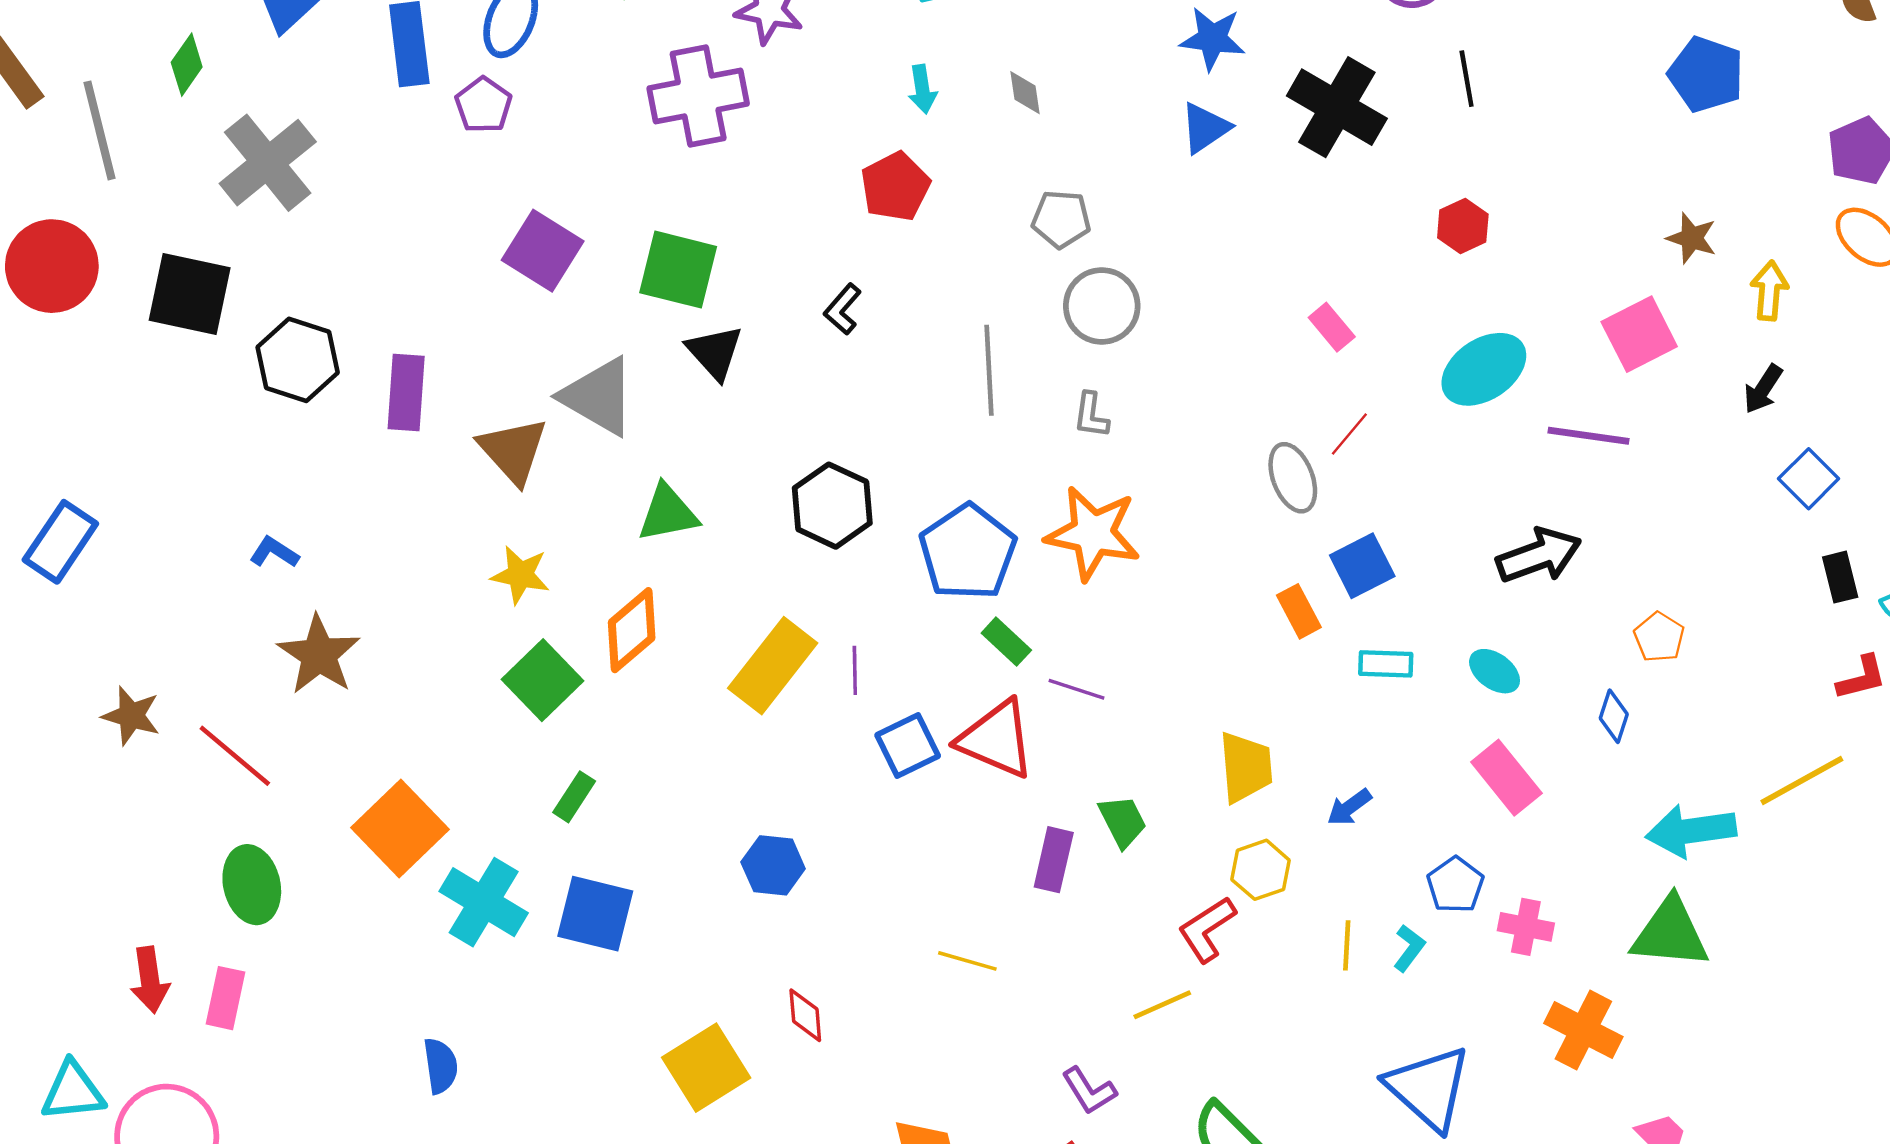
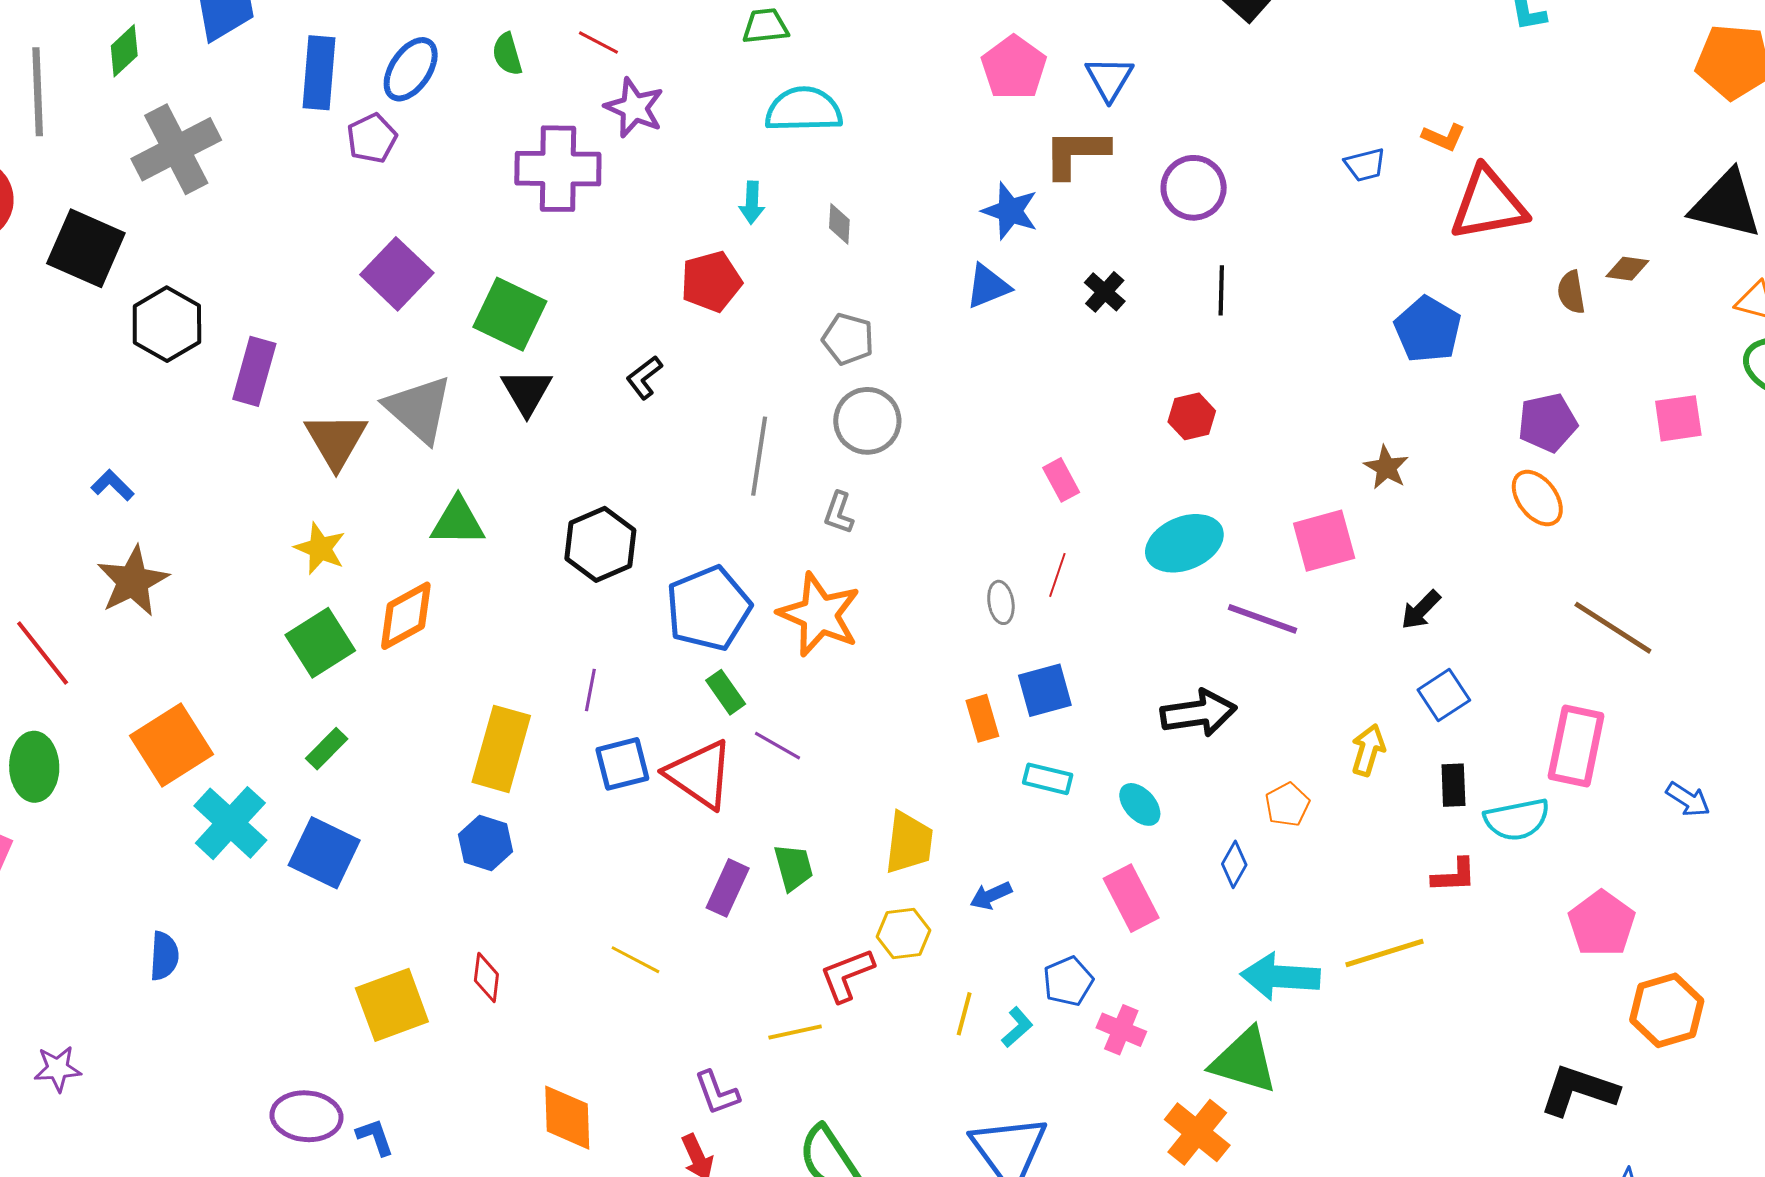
black cross: (1337, 107) -> (1105, 292), size x0.5
yellow arrow: (1769, 291) -> (1368, 750), moved
red line: (1349, 434) -> (1057, 575), turned -33
gray ellipse: (1293, 478) -> (1001, 602), size x0.7
yellow rectangle: (773, 666) -> (501, 749), moved, turned -34
orange cross: (1583, 1030) -> (1197, 1132), moved

